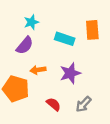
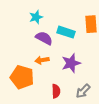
purple semicircle: (25, 45) -> (44, 38), moved, turned -102
red semicircle: (54, 104) -> (56, 91), turned 48

